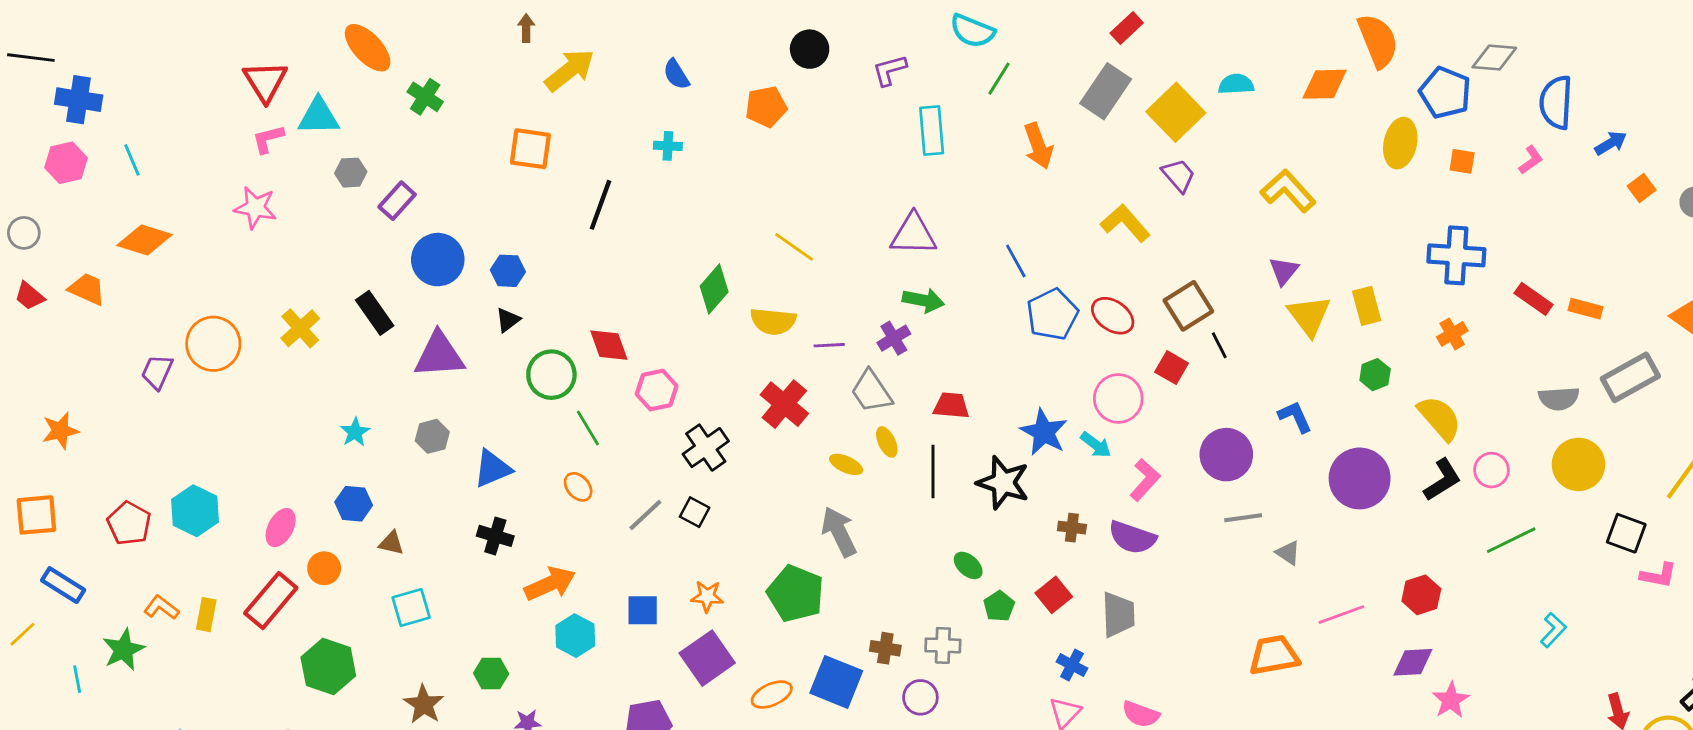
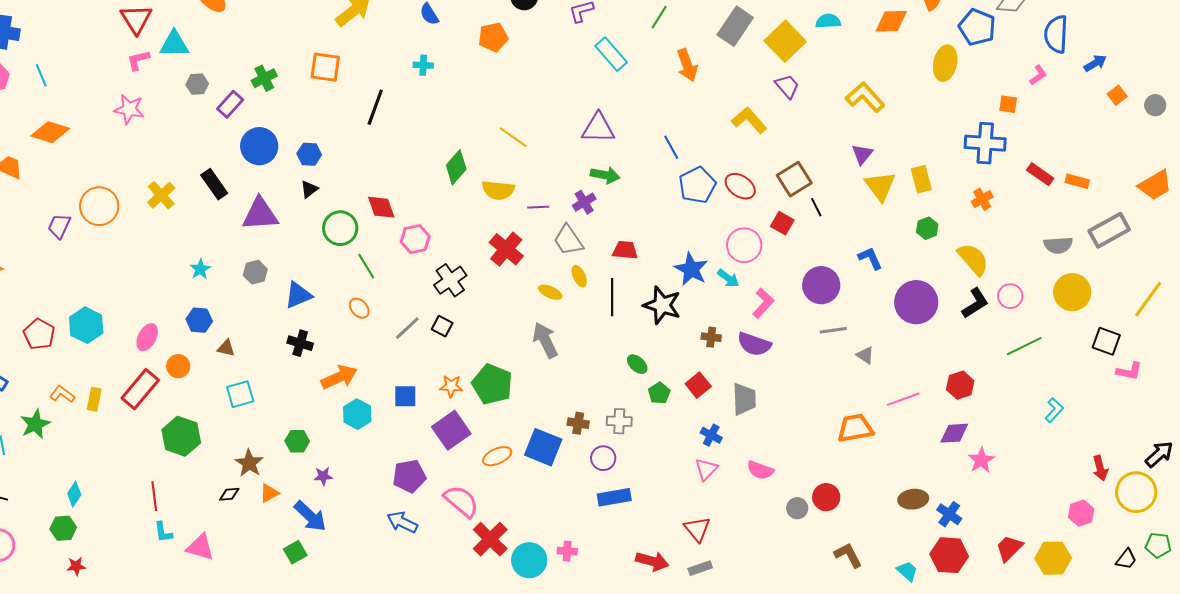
green cross: (425, 97) -> (264, 78), moved, turned 30
cyan rectangle: (932, 130) -> (611, 54), turned -36
orange square: (1462, 161) -> (1008, 104), moved
green pentagon: (796, 594) -> (492, 384), moved

